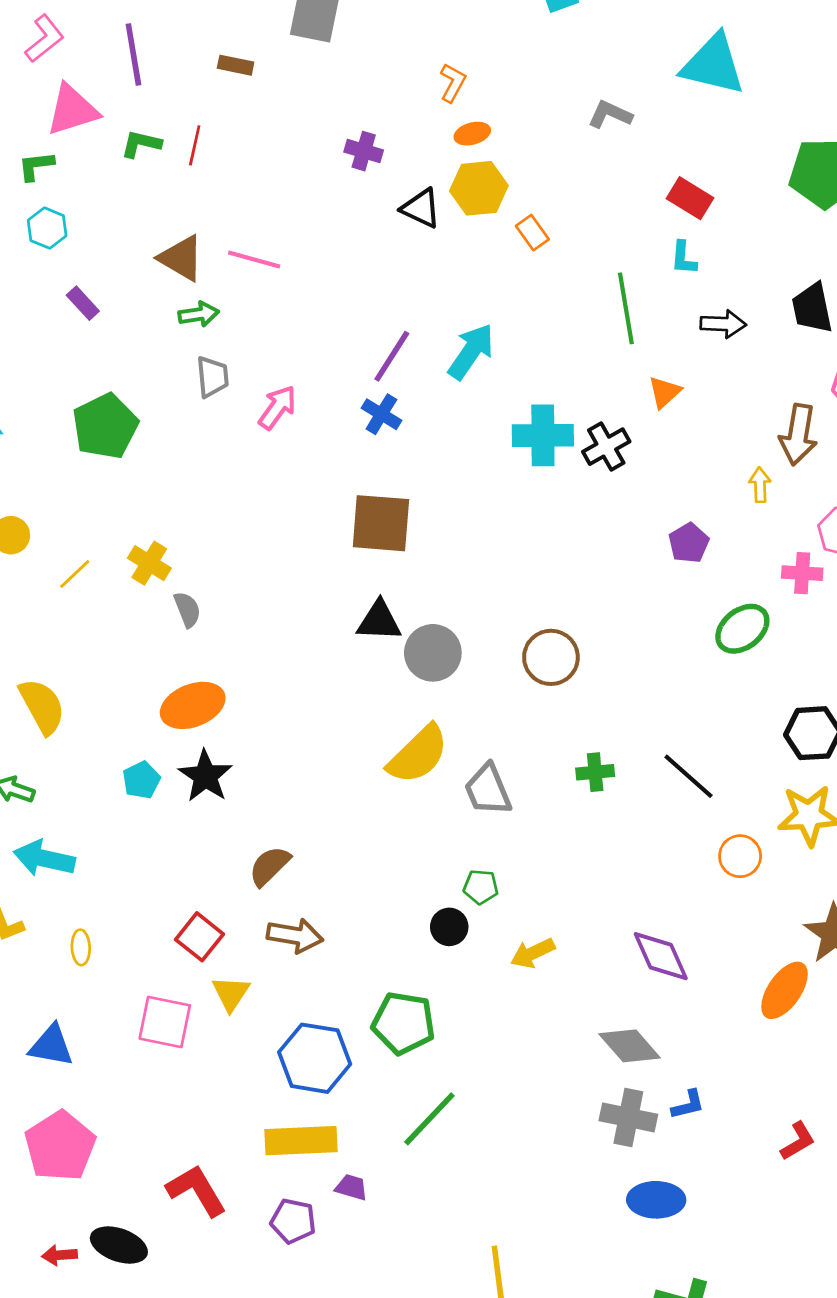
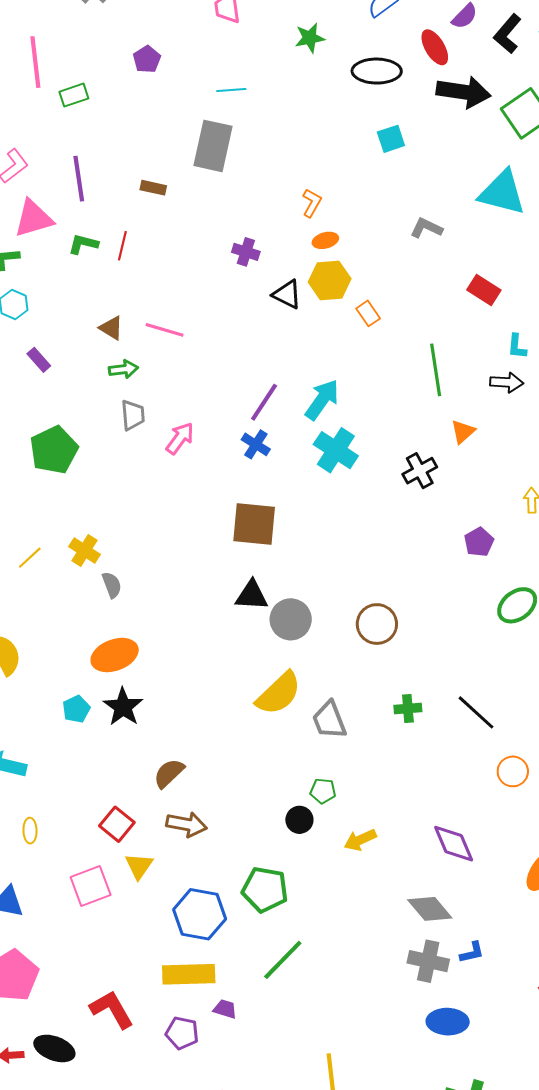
brown triangle: (181, 258) -> (111, 328), size x0.7
cyan L-shape: (684, 258) -> (517, 346), moved
cyan cross: (543, 435) -> (336, 450), moved, turned 33
pink square: (165, 1022) -> (91, 886), turned -33

